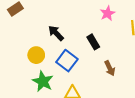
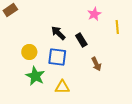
black arrow: (56, 33) -> (58, 33), moved
blue square: (67, 61) -> (57, 57), turned -30

